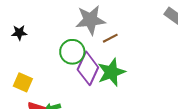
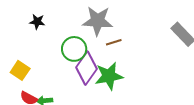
black star: (19, 33) -> (37, 22), moved

